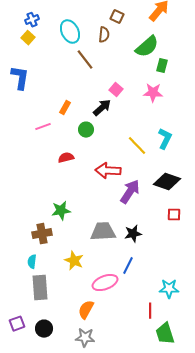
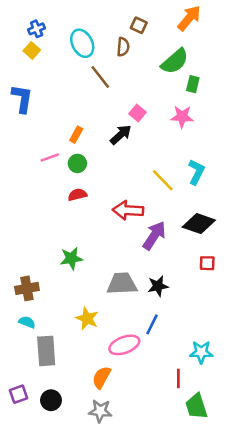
green circle: (86, 130) -> (77, 163), moved
brown cross: (42, 234) -> (27, 288), moved
cyan semicircle: (32, 262) -> (27, 322), moved, turned 104

